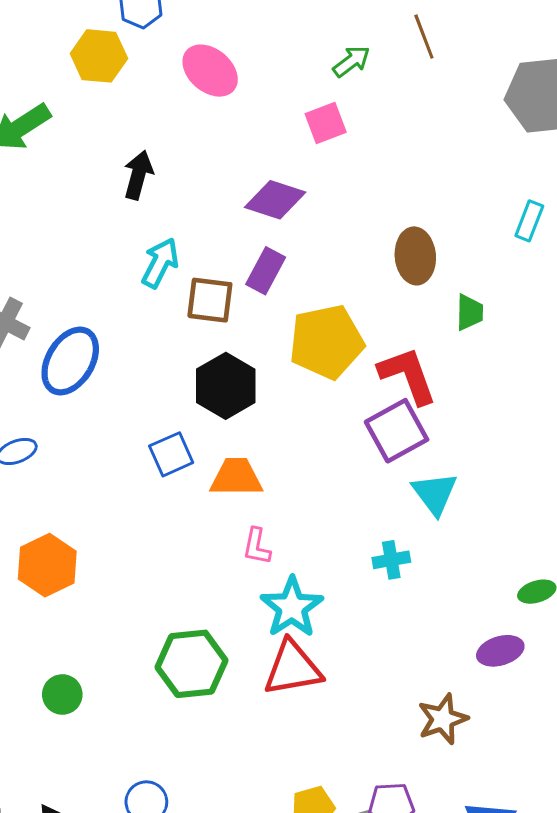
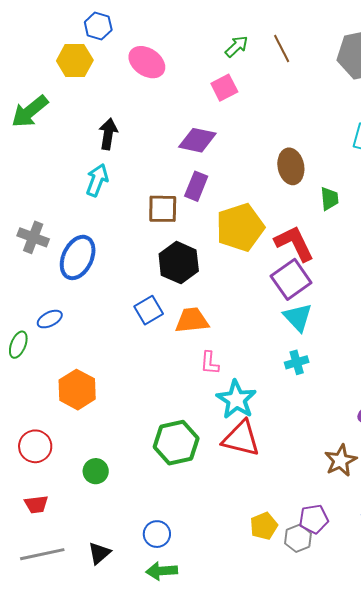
brown line: (424, 37) -> (282, 49), moved
cyan arrow: (160, 263) -> (97, 180), moved
cyan triangle: (435, 493) -> (298, 317), moved
red triangle: (293, 668) -> (241, 438), turned 30

